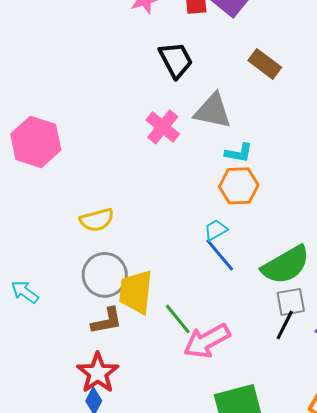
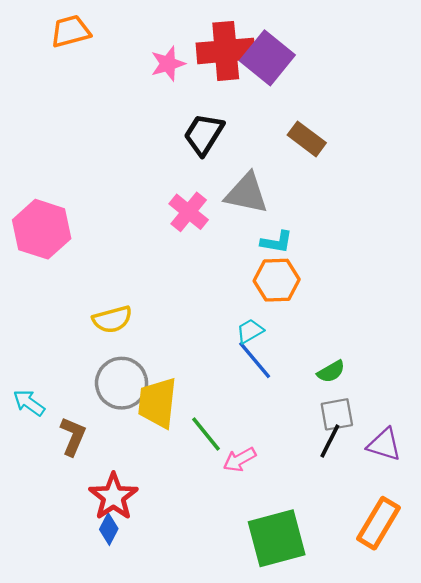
black trapezoid: (176, 60) -> (204, 134), turned -120
green semicircle: (286, 265) -> (331, 372), size x0.5
brown L-shape: (107, 321) -> (73, 436), moved, turned -56
pink arrow: (207, 341) -> (240, 460), size x0.6

